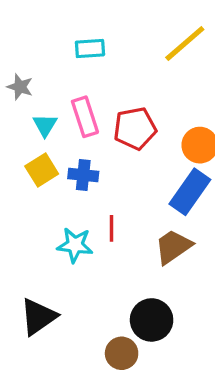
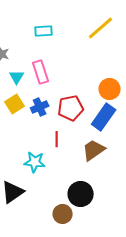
red pentagon: (135, 128) -> (71, 108), moved
blue cross: (83, 175) -> (40, 107), turned -30
cyan star: (75, 245) -> (35, 162), moved

